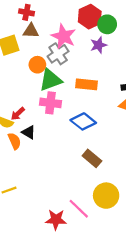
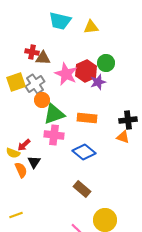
red hexagon: (90, 17) -> (86, 71), moved
brown triangle: (31, 31) -> (43, 58), moved
gray cross: (58, 54) -> (35, 84), moved
black triangle: (29, 132) -> (34, 162), turned 32
brown rectangle: (92, 158) -> (82, 189), moved

